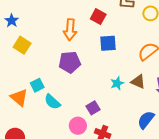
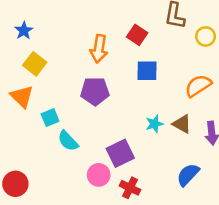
orange triangle: (19, 97) -> (22, 97), moved
purple square: (93, 108) -> (120, 153), size x1.5

